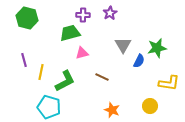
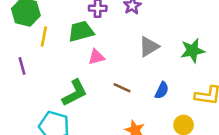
gray triangle: (123, 45) -> (149, 47), turned 30
blue semicircle: (139, 61) -> (162, 90), moved
yellow line: (41, 72) -> (44, 36), moved

